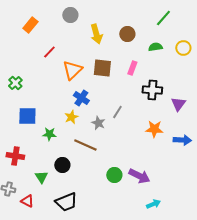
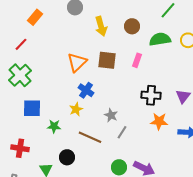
green semicircle: (155, 47) -> (160, 39), size x1.5
red line: (49, 52) -> (21, 44), moved
green cross: (15, 83) -> (20, 75), size x1.6
black cross: (152, 90) -> (151, 95), moved
gray line: (117, 112) -> (122, 132), moved
gray star: (98, 123) -> (111, 115), moved

